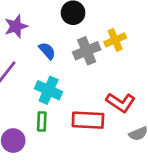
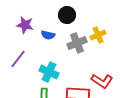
purple star: (16, 26) -> (25, 25), turned 30
blue semicircle: (47, 51) -> (48, 35), moved, turned 144

